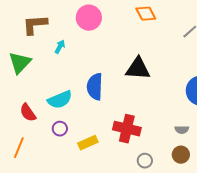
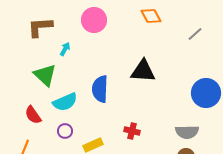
green triangle: (20, 63) -> (45, 75), moved, turned -30
red cross: (127, 129) -> (132, 131), size x0.6
gray semicircle: (182, 130) -> (187, 132), size x1.6

